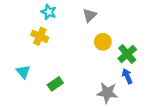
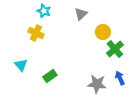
yellow circle: (103, 42) -> (103, 32), moved
blue arrow: (127, 76) -> (120, 78), moved

